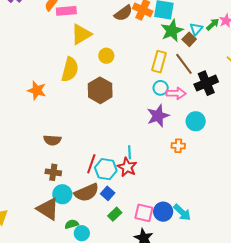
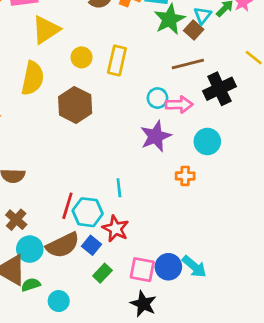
yellow rectangle: (159, 62) -> (117, 60), moved
brown line: (184, 64) -> (188, 64), turned -65
red star: (127, 167) -> (116, 229), moved
brown cross: (53, 172) -> (16, 220), turned 35
green semicircle: (72, 224) -> (31, 285), moved

